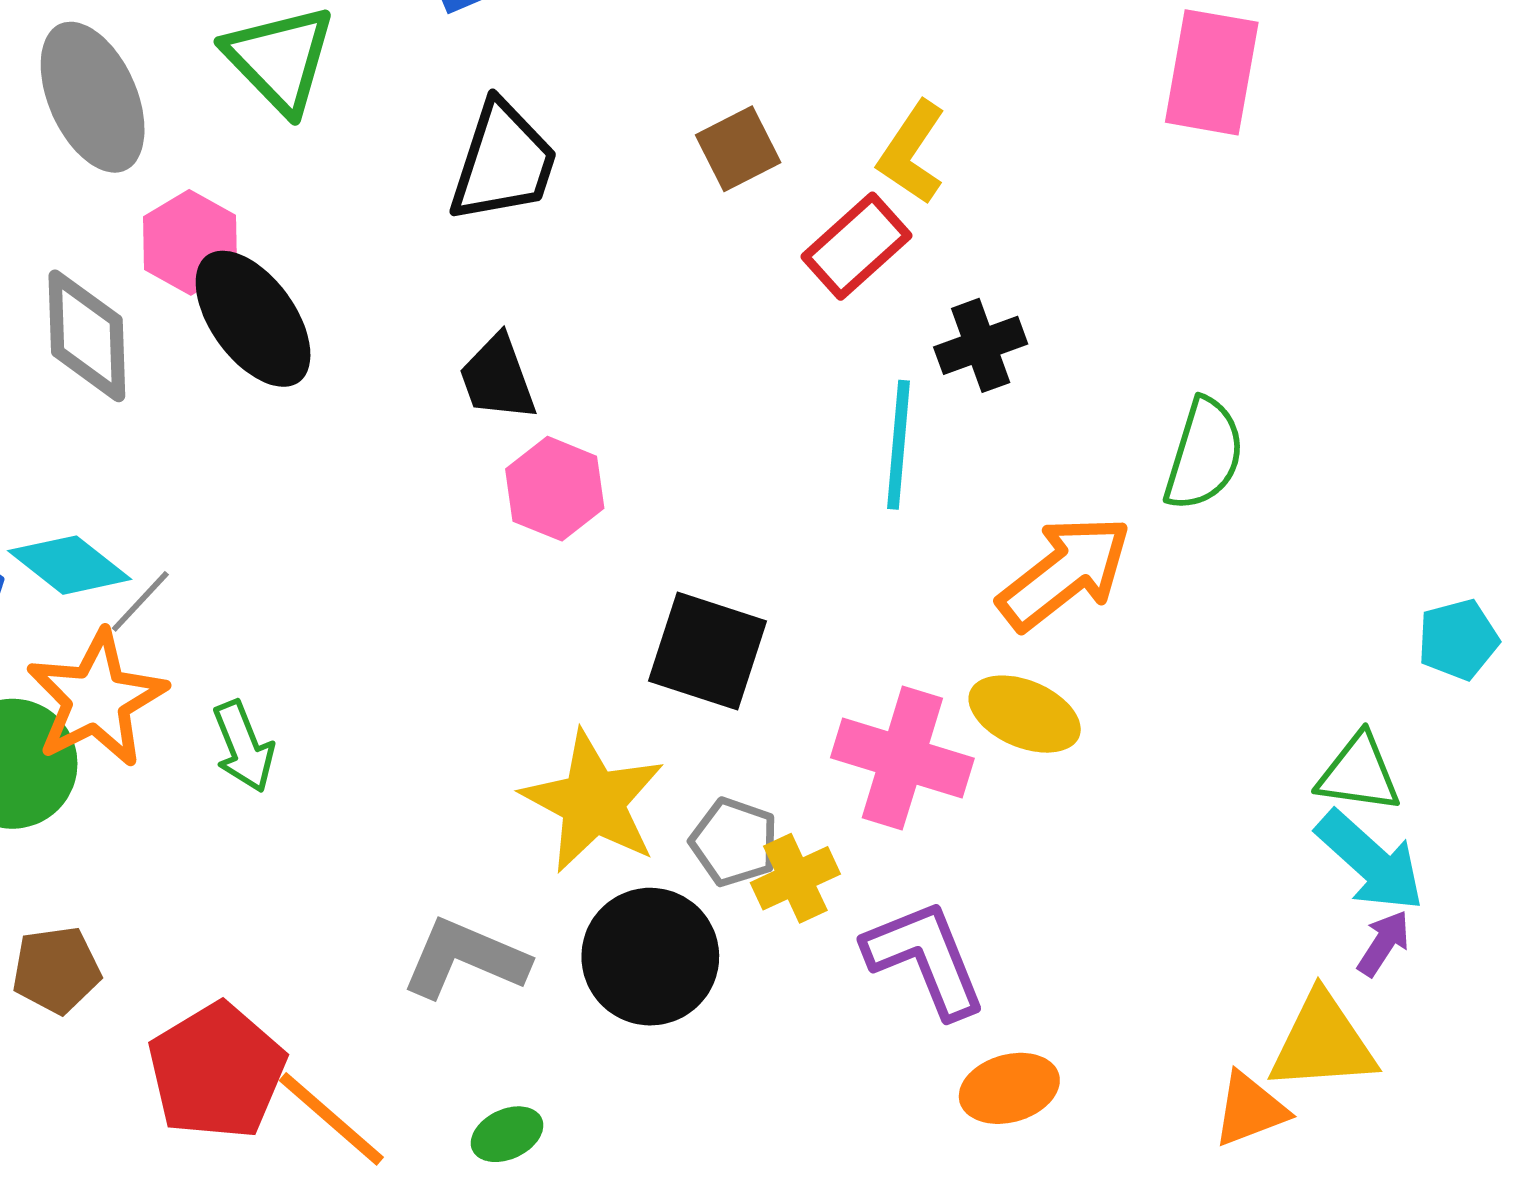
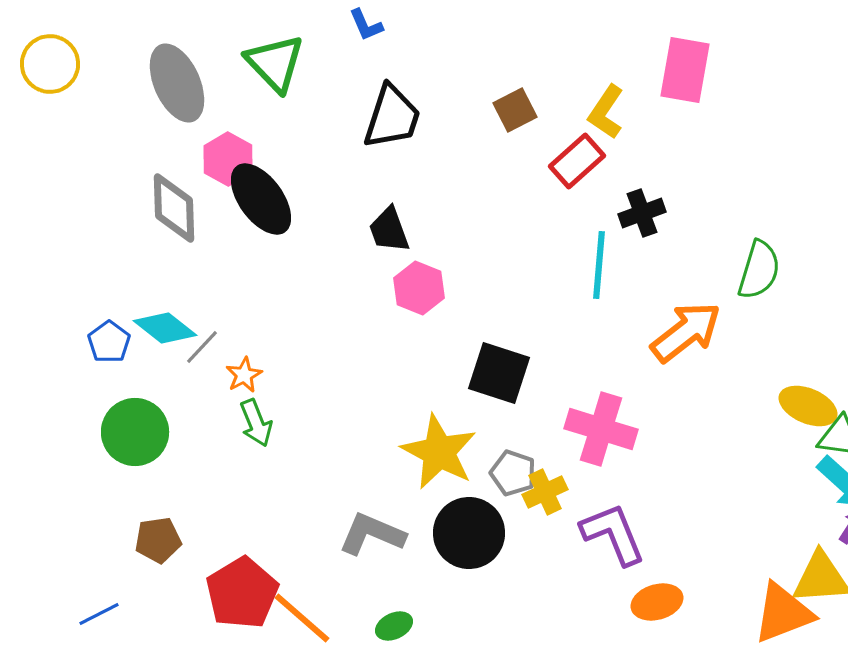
pink rectangle: (1212, 72) -> (685, 70), moved
orange star: (96, 699) -> (244, 375), moved, size x0.5
yellow ellipse: (1025, 714) -> (808, 406), moved
orange triangle: (1250, 1109) -> (783, 613), size x1.5

